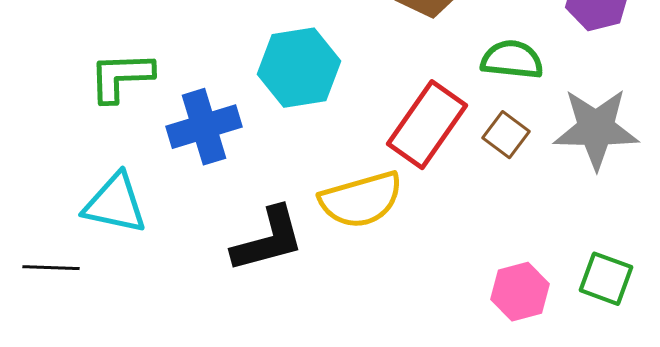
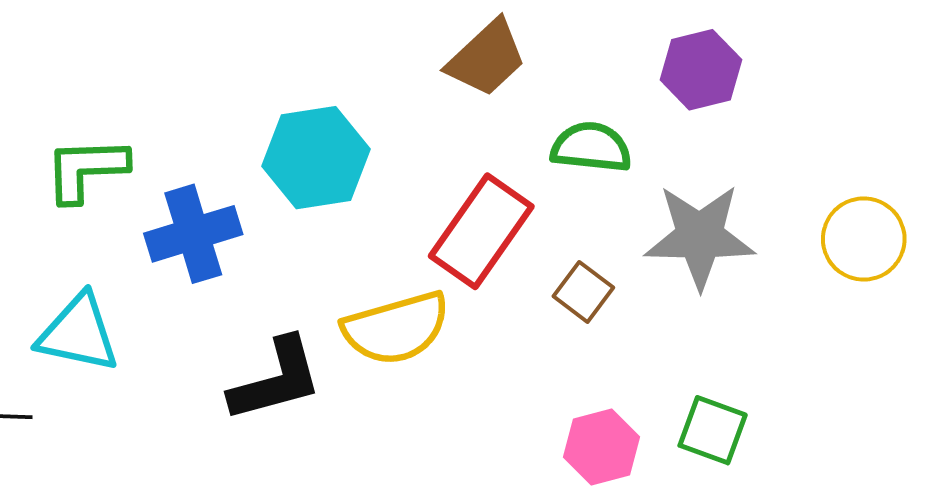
brown square: (506, 135) -> (583, 292), moved

